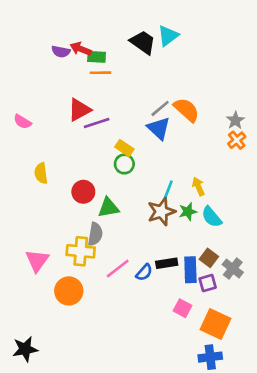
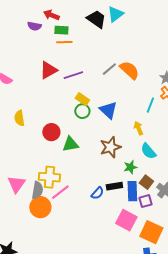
red arrow: (81, 49) -> (51, 15), moved
purple line: (97, 123) -> (73, 75), moved
blue triangle: (159, 128) -> (108, 110), moved
cyan line: (168, 190) -> (150, 105), moved
green star: (188, 212) -> (130, 167), moved
gray semicircle: (95, 234) -> (37, 190), moved
pink line: (118, 268) -> (60, 192), moved
pink square: (183, 308) -> (126, 220), size x1.5

